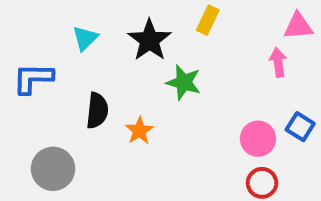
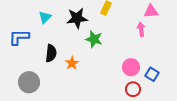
black star: (149, 40) -> (77, 18), turned 30
blue square: (300, 127) -> (152, 74), moved

